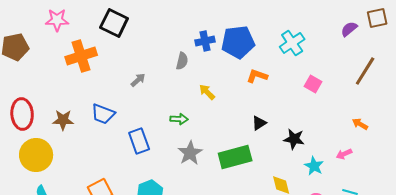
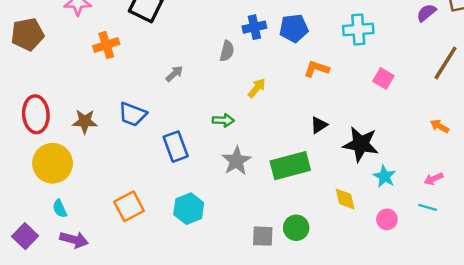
blue pentagon: (238, 42) -> (294, 28), size x0.7
cyan cross: (292, 43) -> (358, 29), turned 30
orange cross: (81, 56) -> (106, 45), size x0.7
yellow arrow: (207, 92) -> (257, 88), turned 84
black star: (294, 139) -> (361, 144), size x1.4
pink arrow: (344, 154) -> (434, 179), moved

